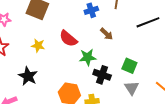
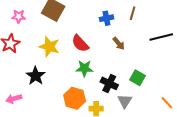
yellow star: (38, 46) -> (49, 47), size x1.5
green star: (88, 57) -> (84, 68), moved
gray triangle: (132, 88) -> (125, 101), moved

